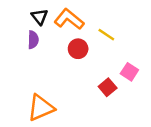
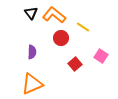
purple semicircle: (33, 40) -> (32, 52), moved
red square: (108, 87) -> (75, 64), moved

